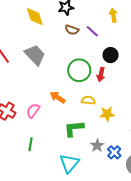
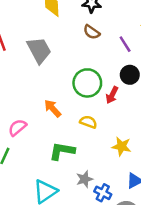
purple line: (92, 31) -> (125, 44), moved
pink semicircle: (33, 111) -> (17, 128), moved
yellow star: (107, 114) -> (121, 146), moved
blue cross: (114, 152) -> (103, 193), turned -32

